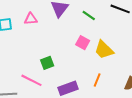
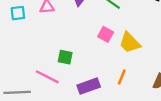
green square: (47, 63) -> (65, 57), turned 32

